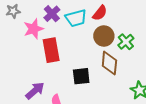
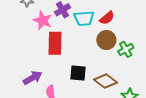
pink star: (34, 29) -> (43, 20), turned 30
brown diamond: (109, 63) -> (105, 81), moved, turned -70

